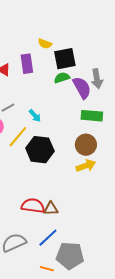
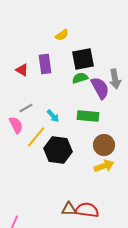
yellow semicircle: (45, 44) -> (62, 35), moved, turned -56
green rectangle: (92, 116) -> (88, 116), moved
red semicircle: (33, 206) -> (87, 210), moved

